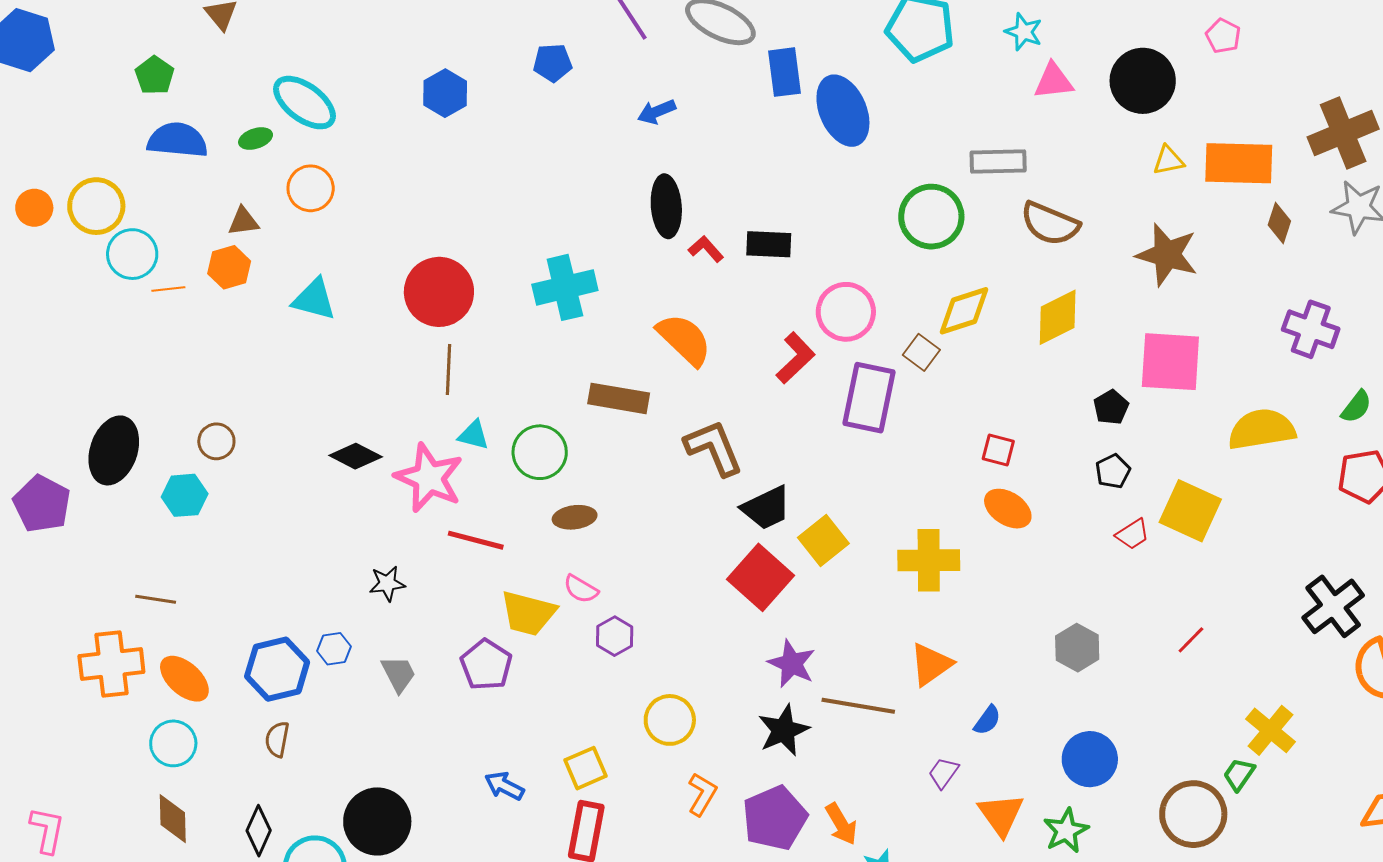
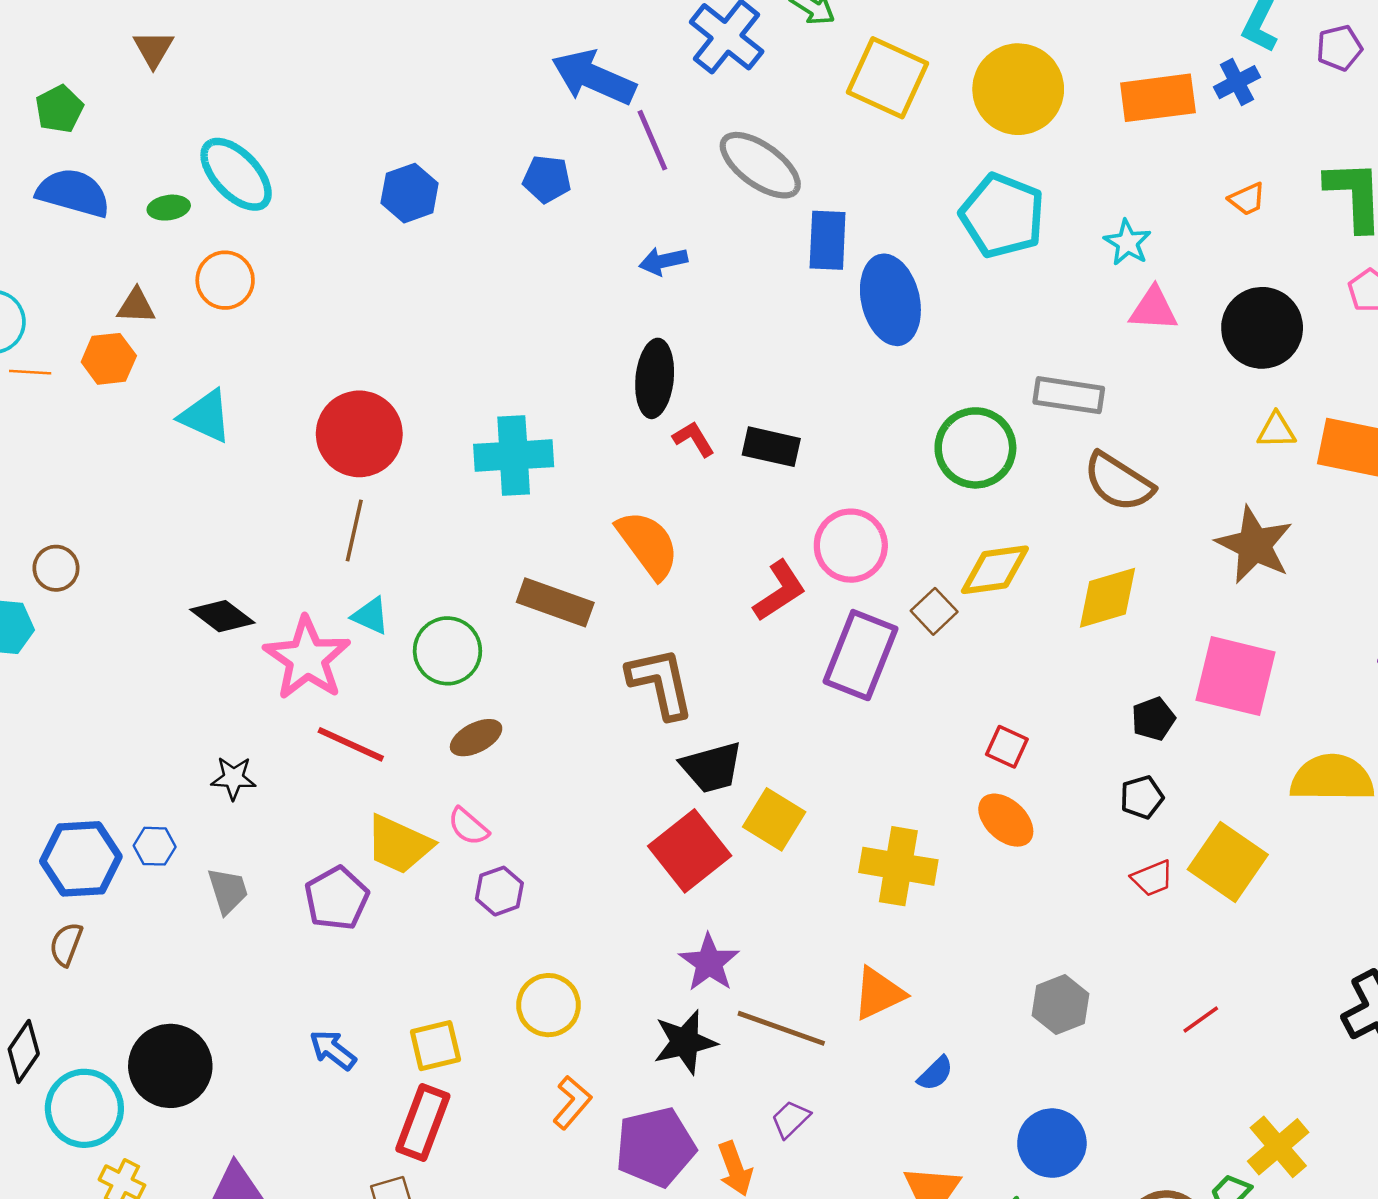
brown ellipse: (575, 517) -> (476, 738), turned -30
yellow square: (823, 541) -> (774, 819), turned -30
purple trapezoid: (943, 773) -> (791, 1119), moved

